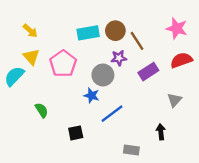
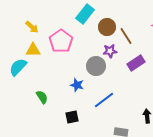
cyan rectangle: (88, 33) -> (85, 14), moved, turned -42
yellow triangle: (31, 57) -> (33, 50), turned -49
pink pentagon: (63, 64) -> (61, 41), moved
blue star: (92, 95) -> (77, 85), moved

